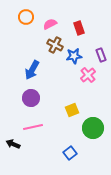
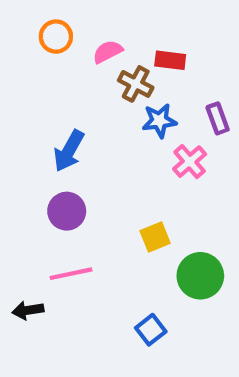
red rectangle: (79, 28) -> (170, 60), turned -64
brown cross: (55, 45) -> (136, 84), moved
black arrow: (13, 144) -> (28, 310), turned -32

